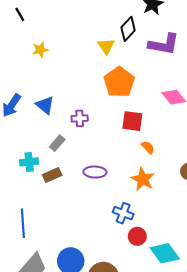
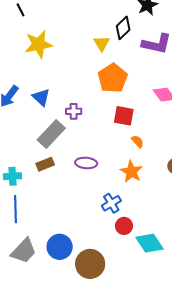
yellow star: (40, 50) -> (39, 44), size x1.8
gray rectangle: (57, 143) -> (51, 134), size x1.8
cyan cross: (29, 162) -> (12, 176), moved
blue cross: (123, 213) -> (111, 203), turned 36

